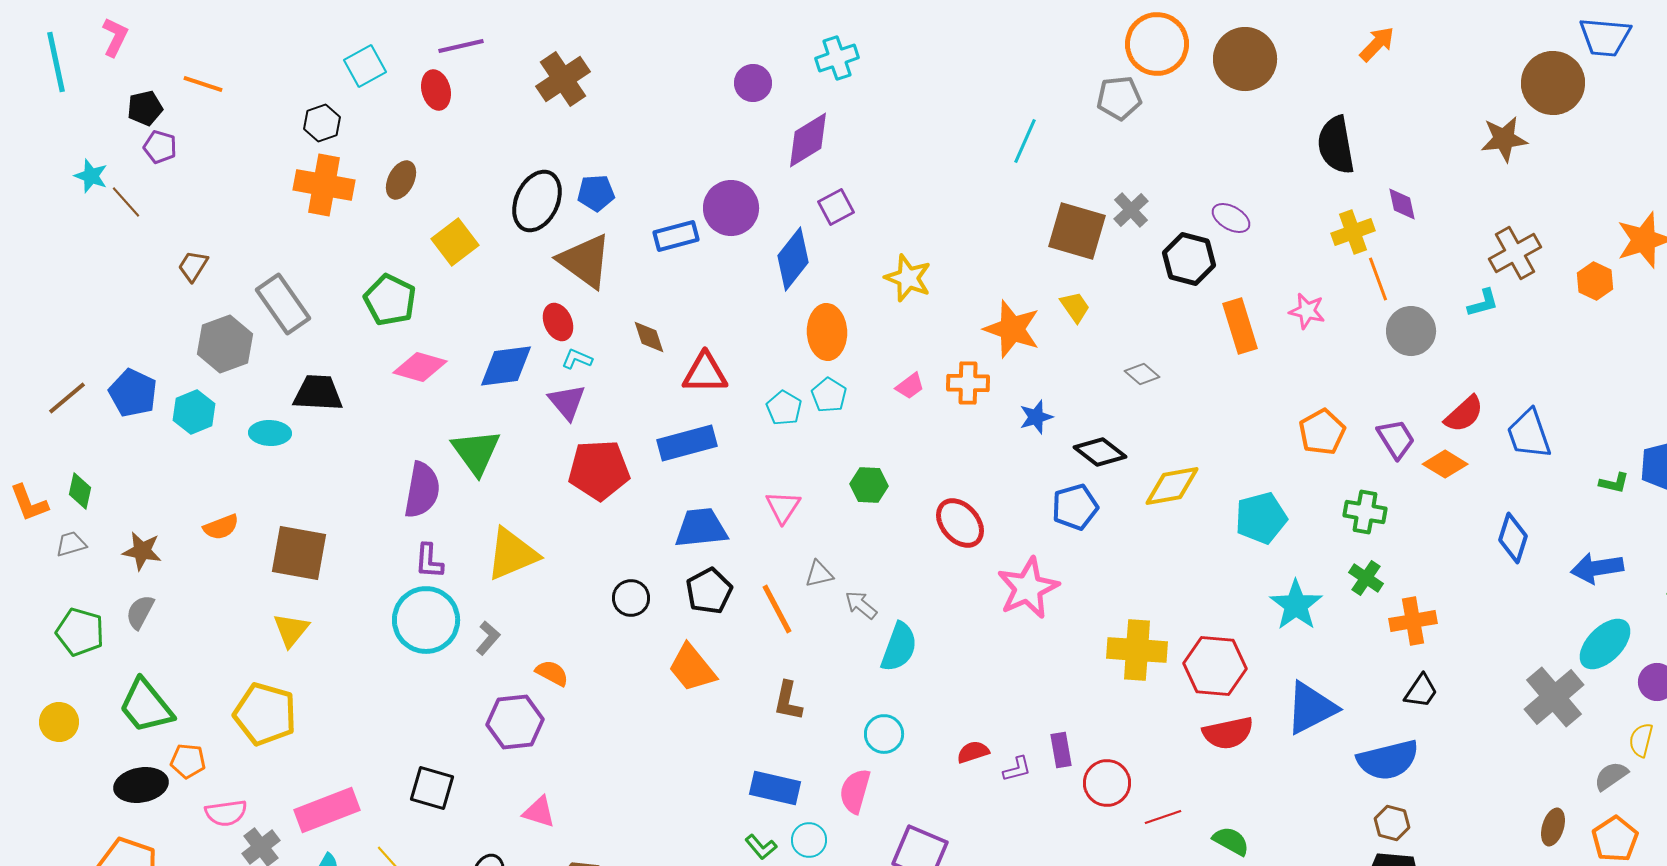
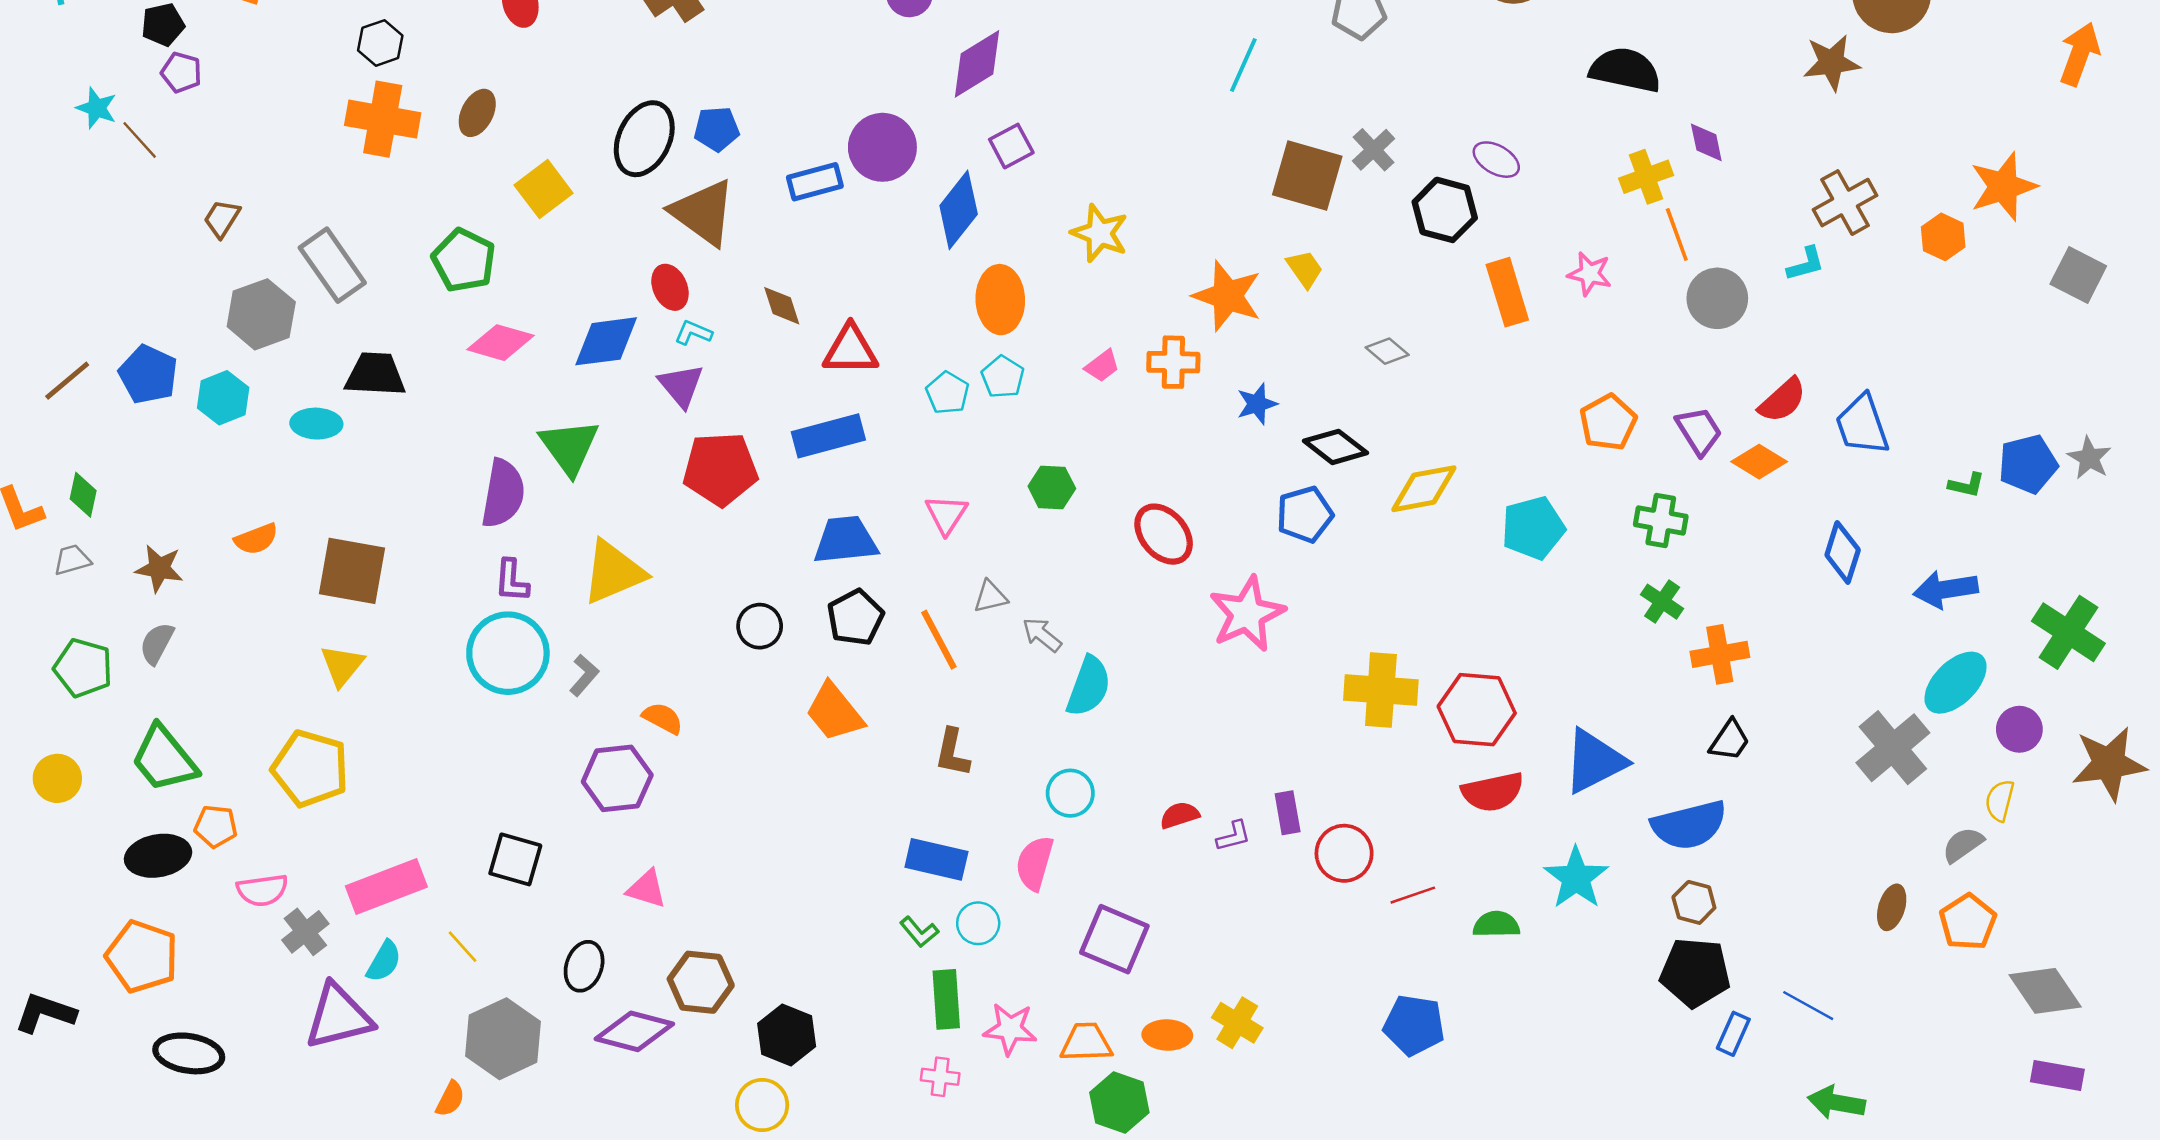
black semicircle: (1336, 145) -> (1625, 70), turned 112
cyan star: (1296, 605) -> (1576, 878), moved
green semicircle: (1231, 841) -> (1496, 925), turned -30

